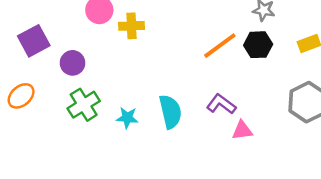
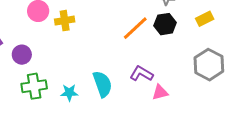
green cross: (84, 105) -> (34, 86), turned 30

